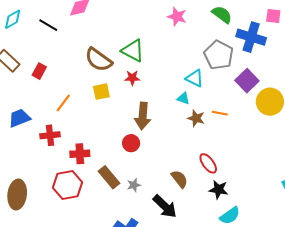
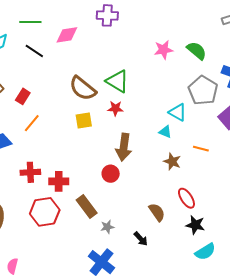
green semicircle: (222, 15) -> (197, 51), moved
pink star: (177, 17) -> (164, 50), turned -30
orange line: (63, 103) -> (32, 123), moved
brown star: (196, 118) -> (172, 162), moved
red cross: (50, 135) -> (30, 172), moved
gray star: (134, 185) -> (107, 227), moved
black arrow: (165, 206) -> (141, 239), size x0.6

